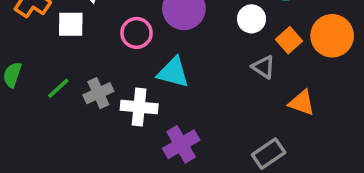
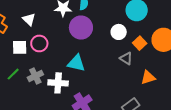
white square: (71, 24) -> (20, 47), moved
pink circle: (136, 33) -> (39, 43), moved
orange triangle: (302, 103) -> (148, 77), turned -35

